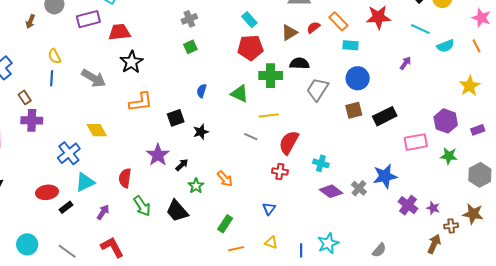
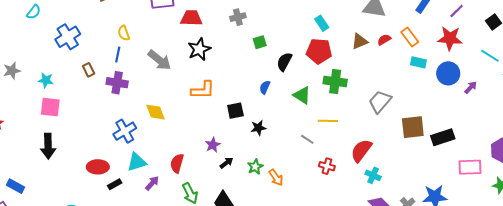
gray cross: (189, 19) -> (238, 17), moved
black semicircle: (300, 63) -> (284, 62), moved, turned -72
blue circle: (358, 78) -> (448, 73), moved
brown square: (354, 110) -> (413, 127), size x1.4
purple cross: (32, 120) -> (117, 83), moved
red semicircle: (289, 142) -> (361, 151), moved
purple star: (158, 155) -> (213, 145), size x0.7
black arrow: (182, 165) -> (226, 163), moved
red cross: (280, 172) -> (327, 166), moved
green star: (196, 186) -> (255, 167), moved
purple arrow: (103, 212) -> (152, 183), moved

